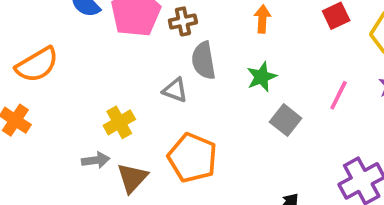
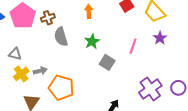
gray triangle: (175, 90) -> (15, 54), moved
gray arrow: (96, 160) -> (40, 71), moved

